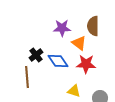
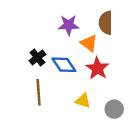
red star: (86, 64) -> (97, 68), turned 30
brown line: (27, 77) -> (39, 92), moved

